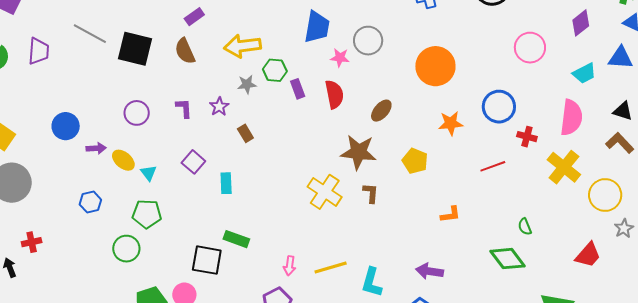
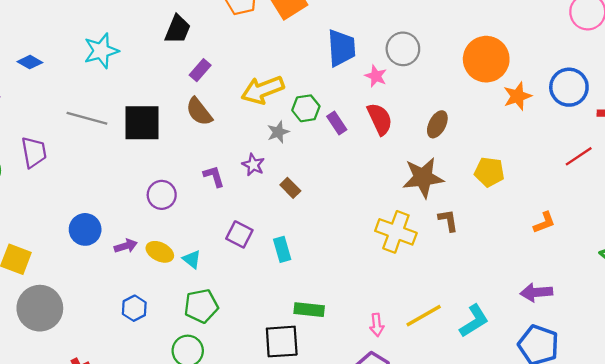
pink star: (340, 58) -> (376, 76), turned 30
orange star: (451, 123) -> (517, 96), moved
cyan L-shape: (372, 282) -> (474, 321), turned -124

